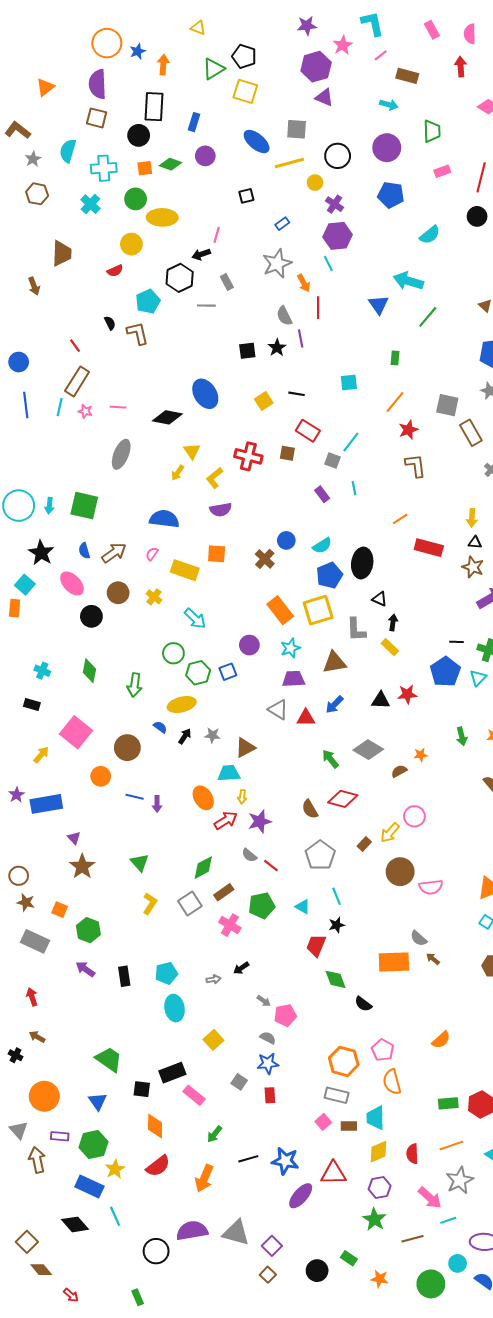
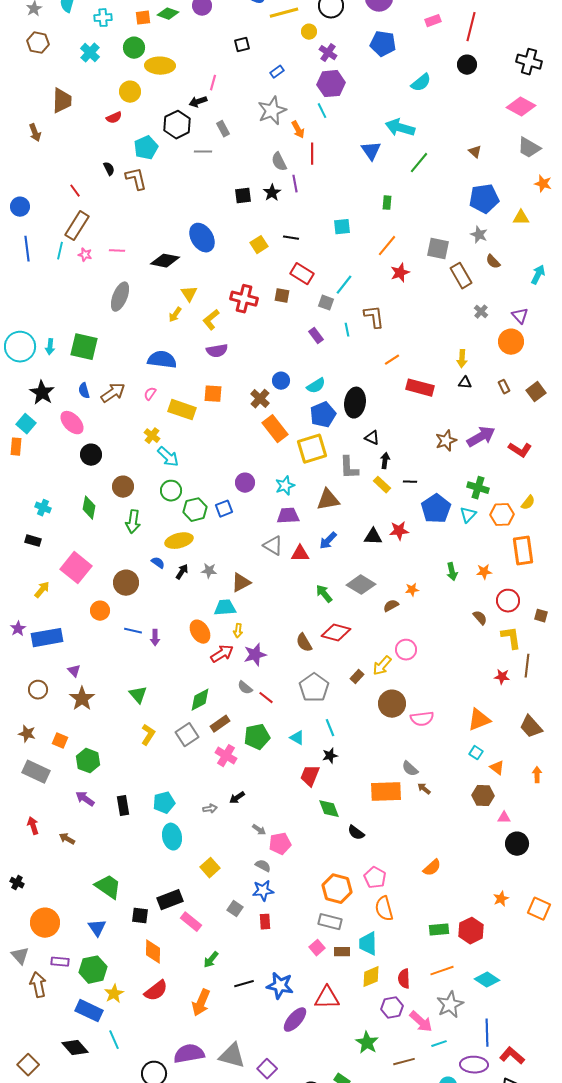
cyan cross: (104, 168) -> (103, 18), size x0.7
brown L-shape: (416, 466) -> (374, 317), moved
brown star: (473, 567) -> (446, 441), moved, turned 30
brown circle: (118, 593) -> (123, 487), moved
orange rectangle: (280, 610) -> (275, 429), moved
cyan arrow: (195, 618) -> (168, 457), moved
black line: (457, 642) -> (410, 482), moved
brown circle: (19, 876) -> (38, 690), moved
brown arrow: (37, 1037) -> (67, 839), moved
purple hexagon: (380, 1188) -> (392, 1008), moved

